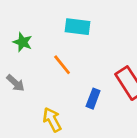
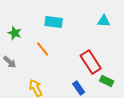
blue rectangle: (93, 99) -> (79, 88), moved, turned -56

